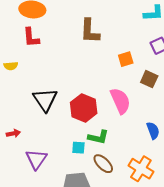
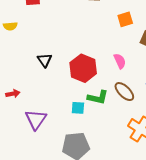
black triangle: (45, 100) -> (45, 60), size x0.6
pink semicircle: (120, 101) -> (120, 61), size x0.6
brown ellipse: (103, 164) -> (124, 92), moved

